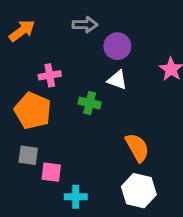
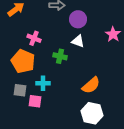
pink cross: (50, 75) -> (34, 38), turned 32
orange semicircle: (137, 148) -> (91, 85), turned 78
cyan cross: (76, 197) -> (43, 83), moved

